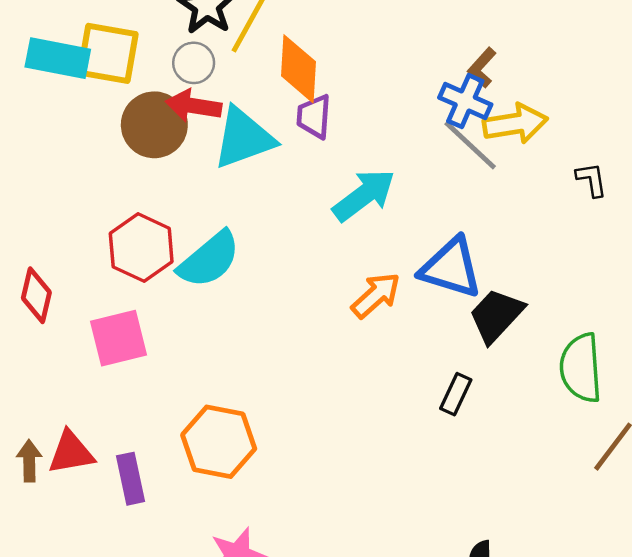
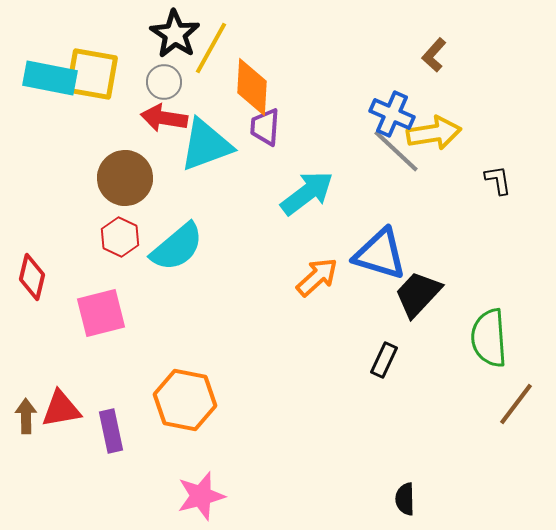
brown L-shape: (482, 68) -> (434, 55), moved
brown circle: (154, 125) -> (125, 178), moved
red hexagon: (141, 248) -> (120, 237), size x0.7

